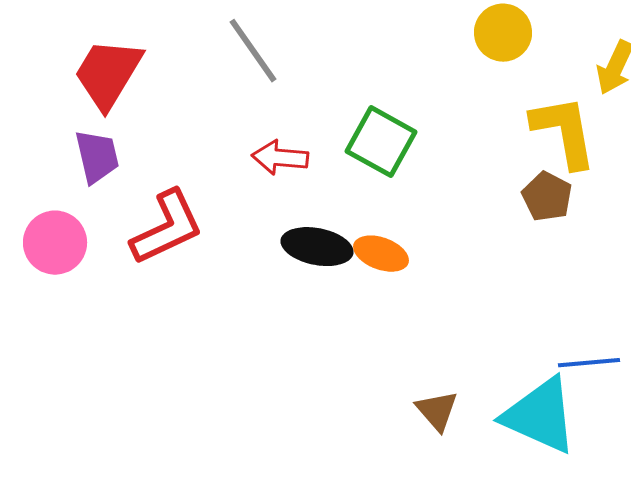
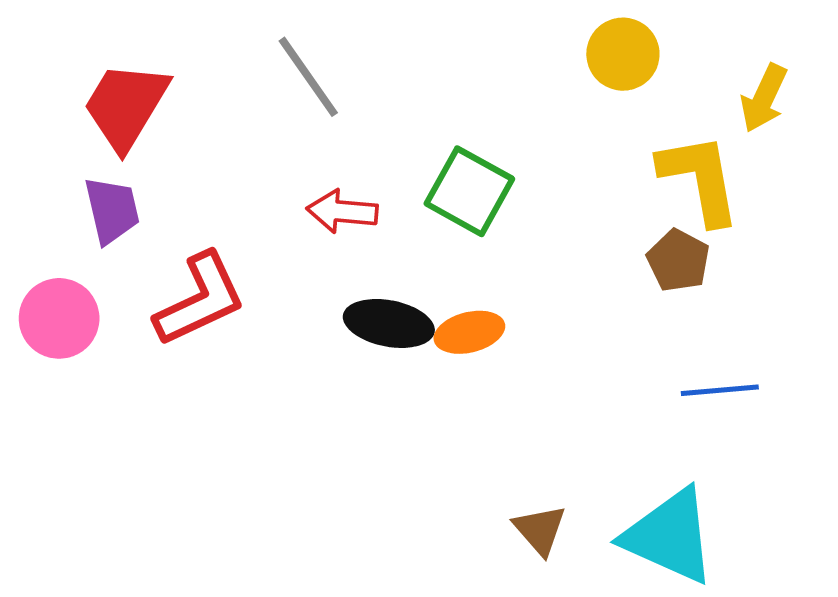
orange ellipse: (381, 254) -> (469, 332), turned -34
blue line: (589, 363) -> (720, 390), moved

